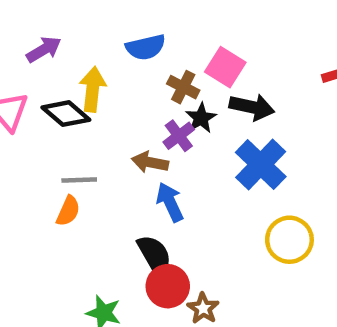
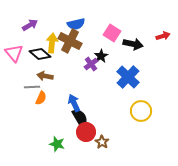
brown cross: (183, 87) -> (70, 41), moved, size x1.6
black arrow: (252, 107) -> (133, 44), moved
brown arrow: (150, 162) -> (45, 76), moved
gray line: (79, 180) -> (32, 87), moved
blue arrow: (170, 202) -> (74, 103), moved

